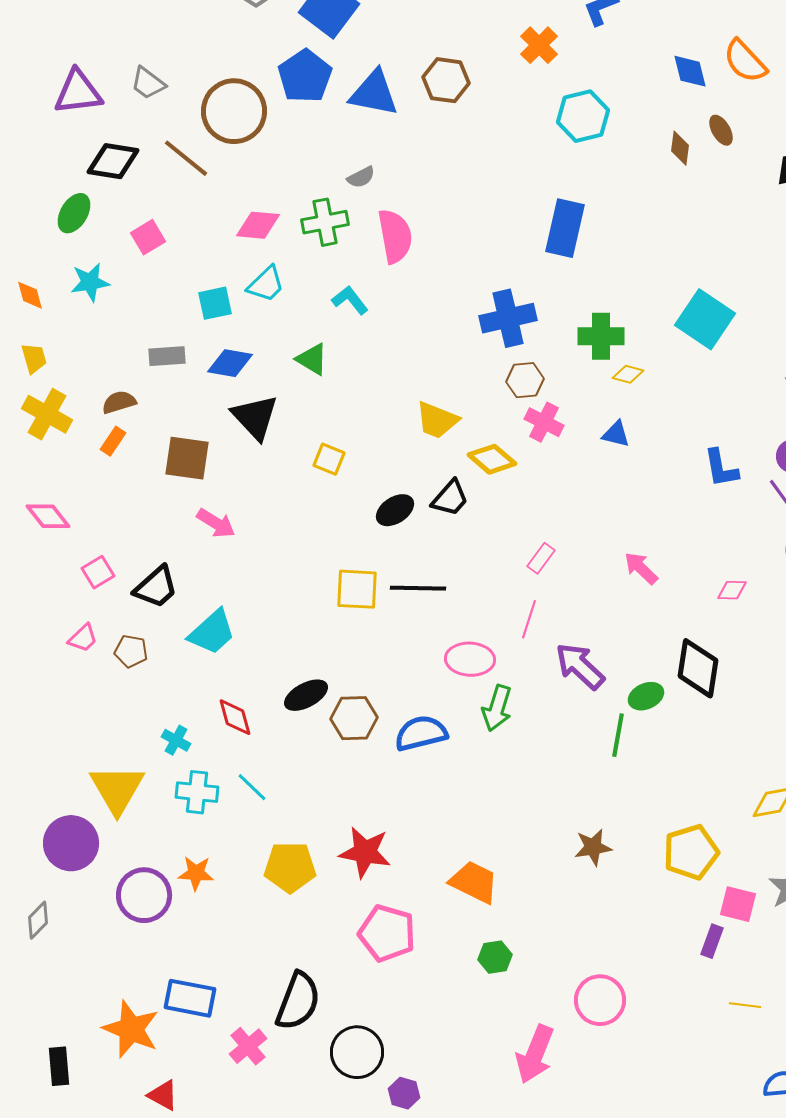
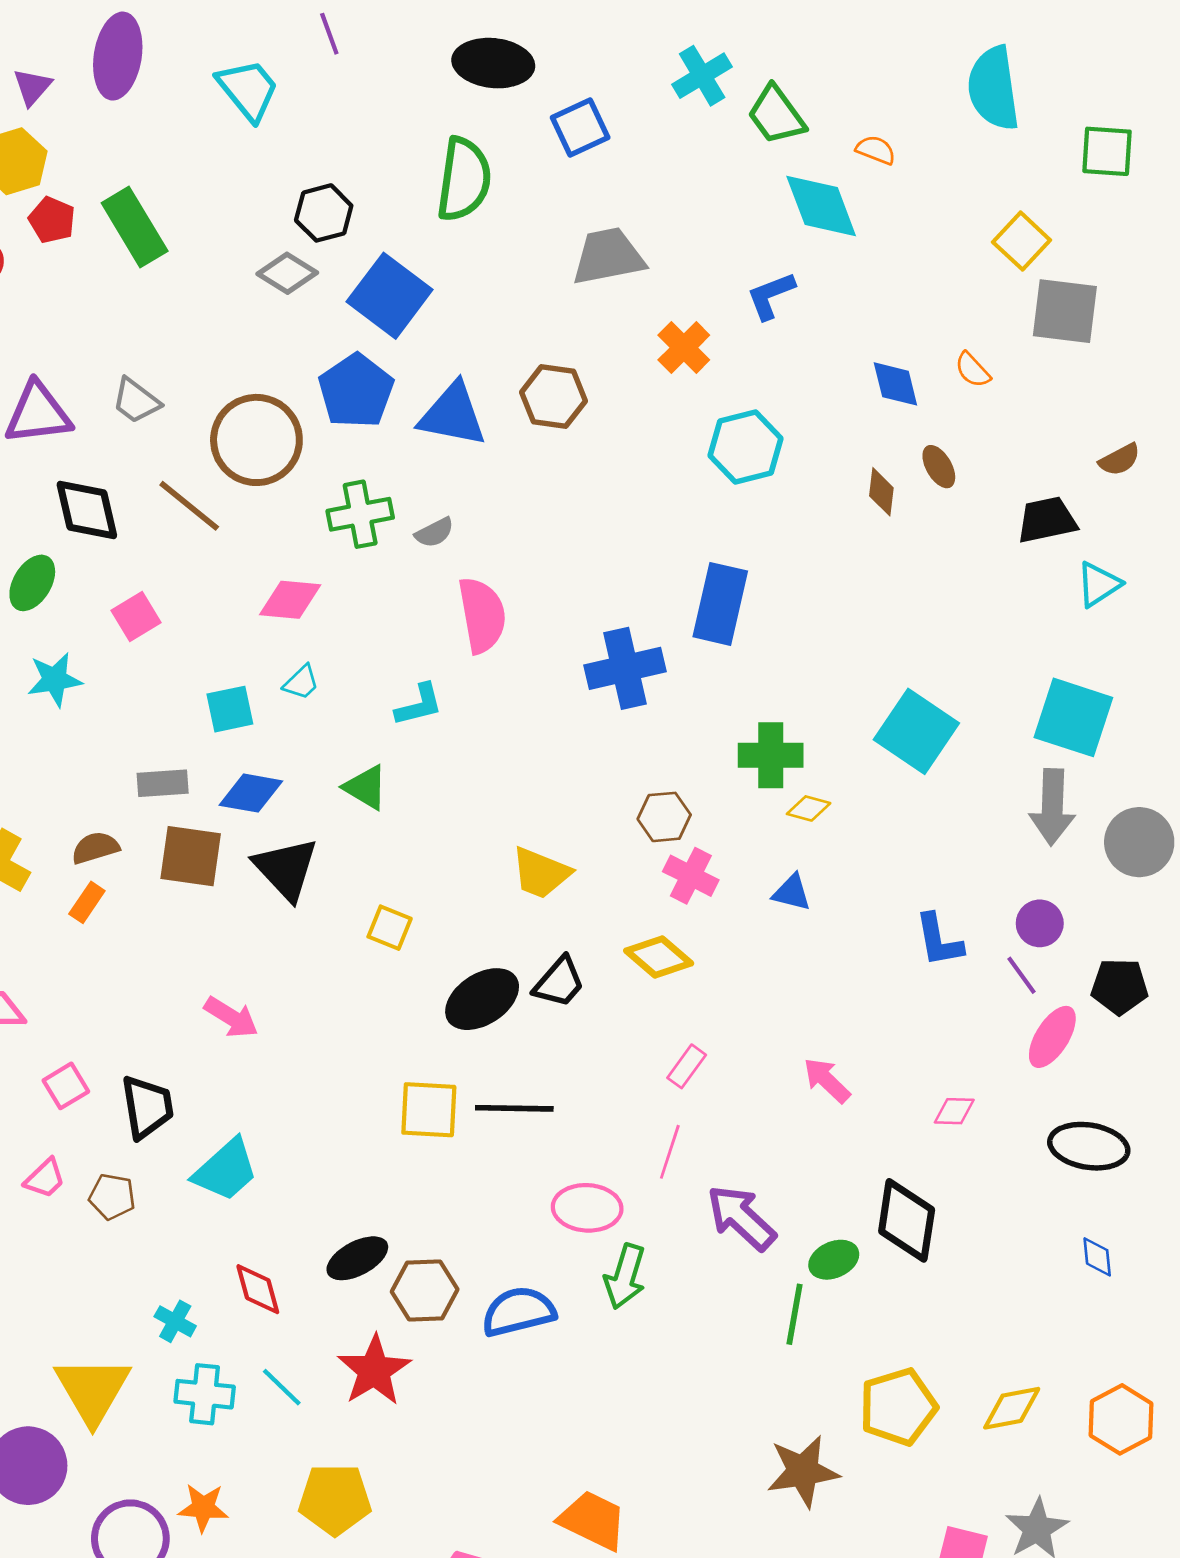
orange semicircle: (745, 61) -> (972, 370), size x0.6
black diamond: (113, 161) -> (87, 510), turned 68
green cross: (325, 222) -> (360, 514), moved
cyan trapezoid: (266, 284) -> (301, 682), size x0.7
cyan L-shape: (350, 300) -> (419, 705), turned 114
blue cross: (508, 318) -> (625, 668), moved
brown square: (187, 458) -> (191, 856), moved
yellow diamond: (492, 459) -> (659, 957), moved
black ellipse: (395, 510) -> (482, 999), size x1.4
black trapezoid: (156, 587) -> (147, 1107), turned -57
brown star: (593, 847) -> (803, 1471), moved, size x1.4
red star: (365, 852) -> (374, 1370), moved, turned 30
yellow pentagon: (691, 852) -> (898, 1407), moved

